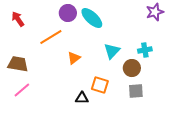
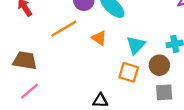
orange triangle: (74, 58) -> (99, 38), moved, turned -48
orange square: (100, 85) -> (129, 72), moved

